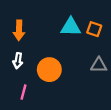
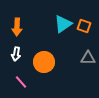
cyan triangle: (71, 27) -> (63, 24), turned -36
pink line: (23, 92) -> (21, 82), turned -56

